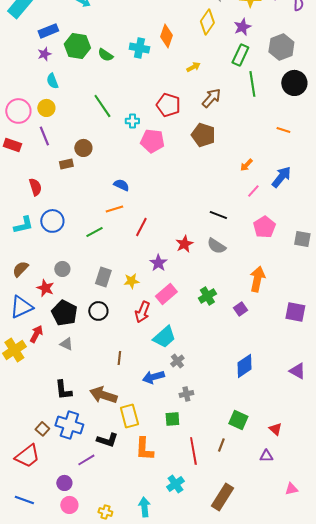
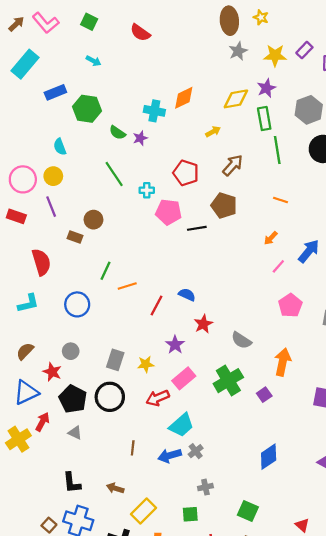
yellow diamond: (207, 22) -> (236, 99), moved, turned 45
orange diamond: (166, 36) -> (184, 98), turned 45
purple star: (44, 54) -> (140, 138), moved
green semicircle: (105, 55) -> (117, 133), moved
green rectangle: (240, 55) -> (264, 119), turned -35
orange line: (283, 130) -> (280, 200), moved
brown rectangle: (66, 164) -> (75, 237), turned 32
blue semicircle: (121, 185) -> (187, 295), moved
red semicircle: (35, 187) -> (41, 262), size x1.4
black line: (218, 215) -> (197, 228), moved, turned -30
blue circle: (52, 221) -> (77, 304), moved
green line: (94, 232) -> (105, 271), moved, turned -36
gray semicircle: (216, 246) -> (241, 340), moved
green cross: (207, 296) -> (228, 381), size x1.5
black circle: (98, 311) -> (110, 397), size x1.4
red arrow: (142, 312) -> (158, 398), turned 45
blue arrow: (153, 377) -> (170, 456), moved
brown arrow: (103, 395) -> (115, 488), size x0.6
yellow rectangle: (129, 416) -> (144, 511), turned 60
green square: (238, 420) -> (248, 511), moved

